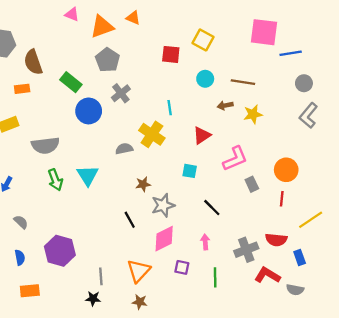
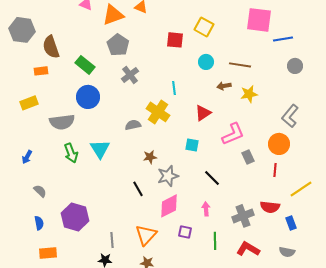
blue circle: (89, 111) -> (88, 97), moved
gray L-shape: (308, 115) -> (290, 116), moved
red L-shape: (267, 275) -> (248, 249), moved

